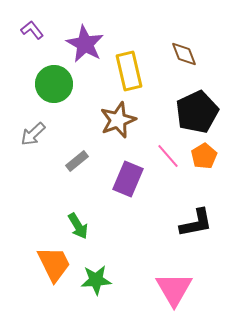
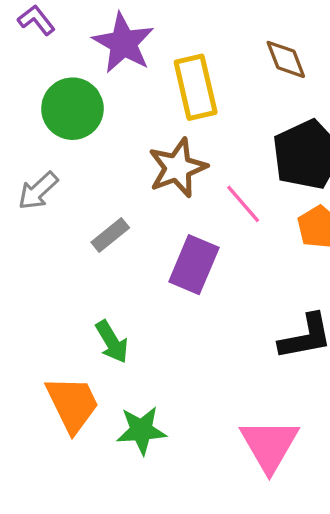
pink line: (168, 156) -> (243, 204), moved

